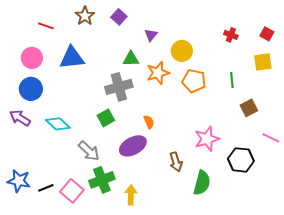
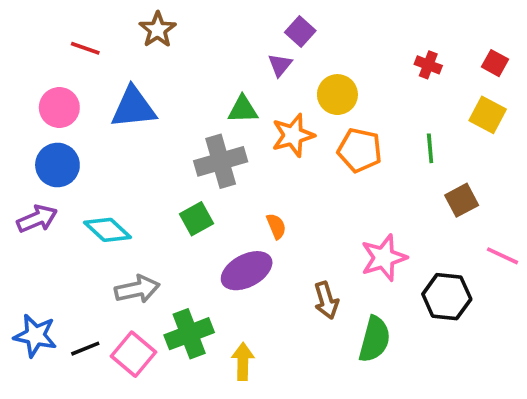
purple square: (119, 17) -> (300, 32), moved
yellow square: (263, 62) -> (488, 115), turned 36
purple arrow: (20, 118) -> (37, 219), turned 125
gray arrow: (89, 151) -> (137, 289), moved, turned -55

